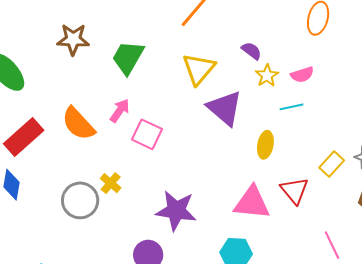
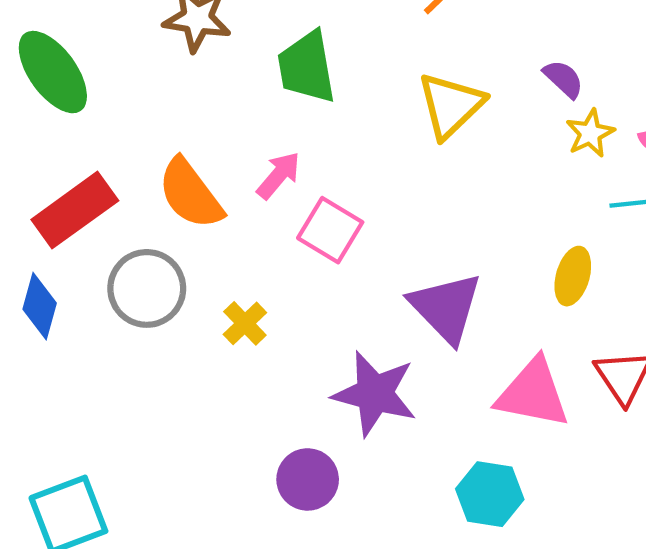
green trapezoid: (128, 57) -> (307, 67), turned -45
purple triangle: (225, 108) -> (446, 308), moved
gray circle: (80, 200) -> (147, 288), moved

